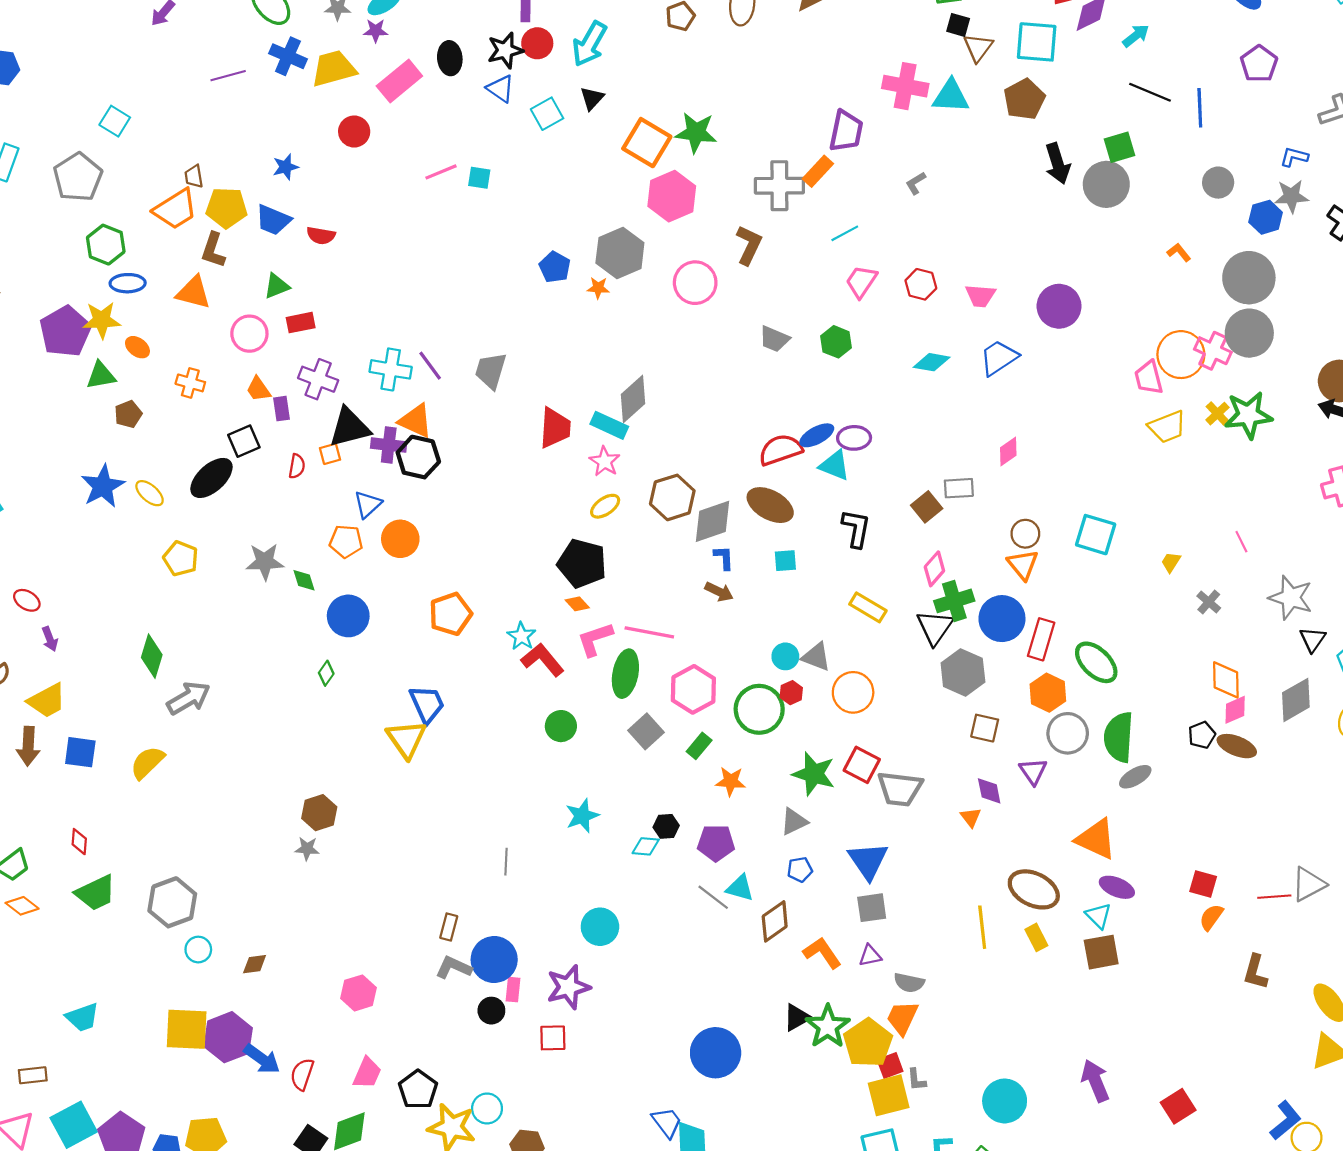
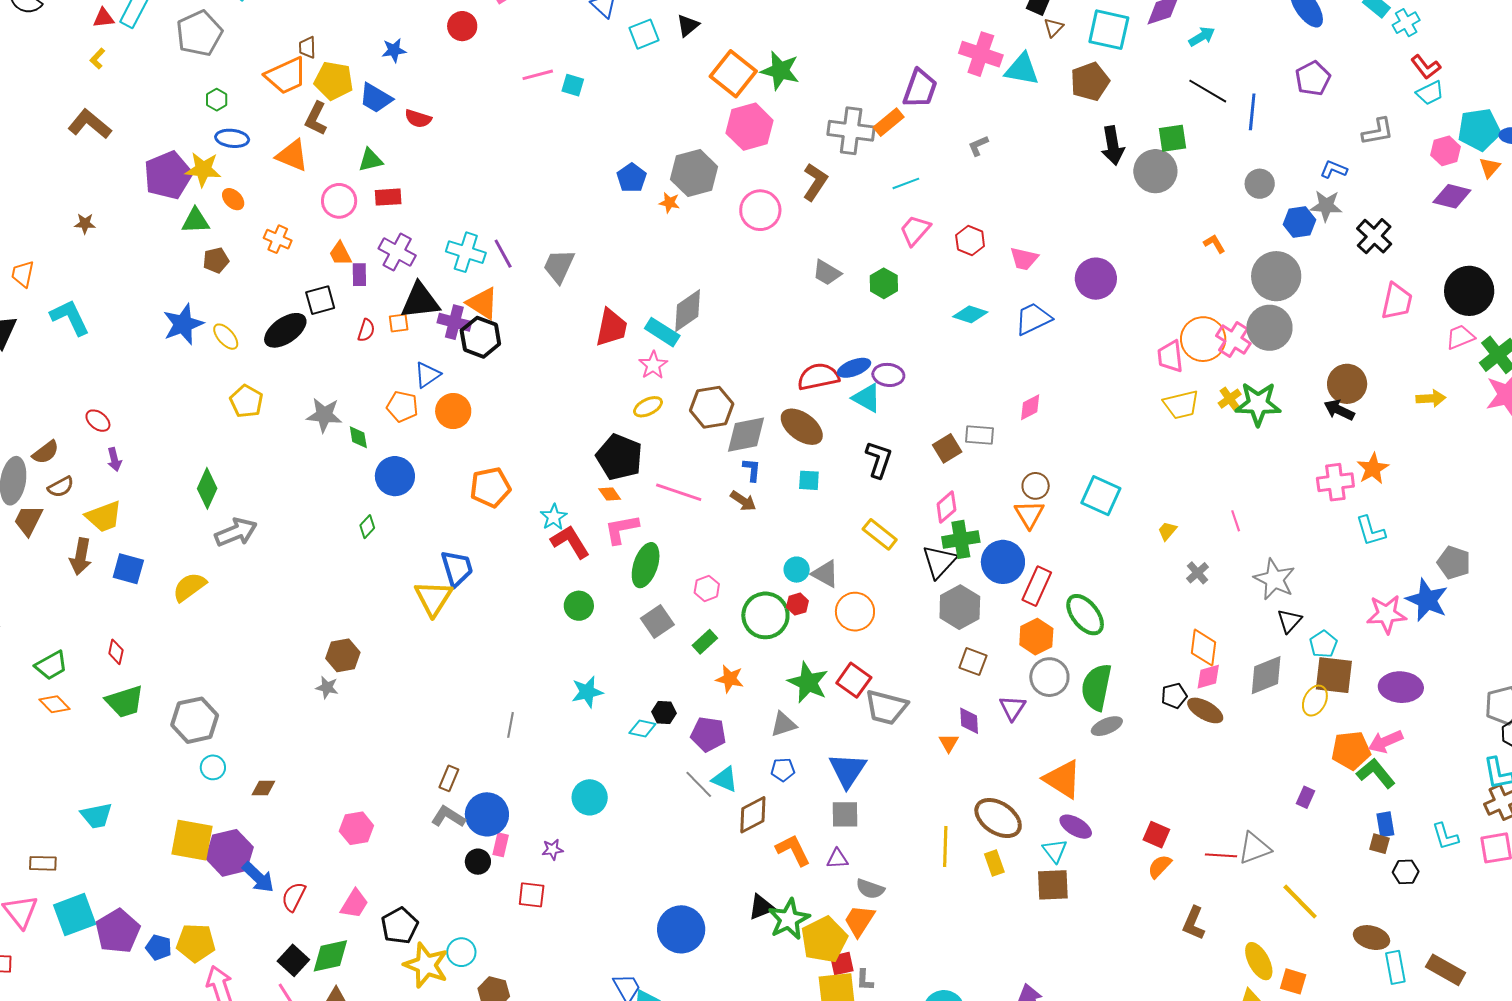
brown triangle: (978, 48) -> (1054, 28), size x0.7
green hexagon: (106, 245) -> (217, 100), size x0.6
pink line: (649, 632) -> (679, 492), moved
pink hexagon: (693, 689) -> (707, 588), size x0.6
purple star: (568, 987) -> (553, 850), size x0.5

